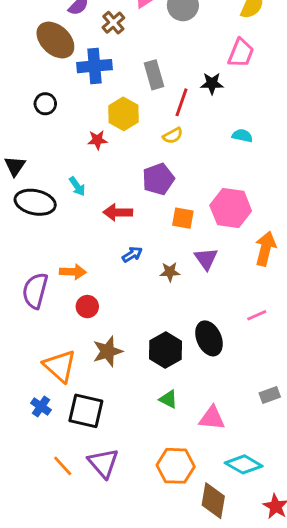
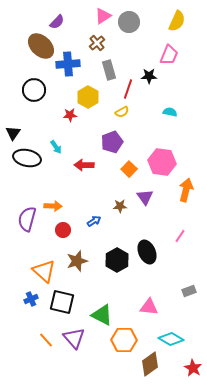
brown cross: (113, 23) -> (97, 43), moved
black circle: (45, 104) -> (34, 90), size x1.5
orange square: (183, 218) -> (129, 169), turned 35
blue arrow: (132, 254) -> (94, 221), moved
pink line: (257, 315) -> (180, 236), turned -32
green triangle: (168, 399) -> (102, 315), moved, size x1.6
blue cross: (41, 406) -> (31, 299), turned 32
brown diamond: (213, 501) -> (150, 364), turned 45

